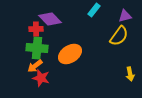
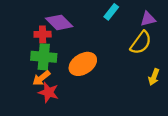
yellow arrow: (130, 74) -> (154, 77), moved, turned 32

